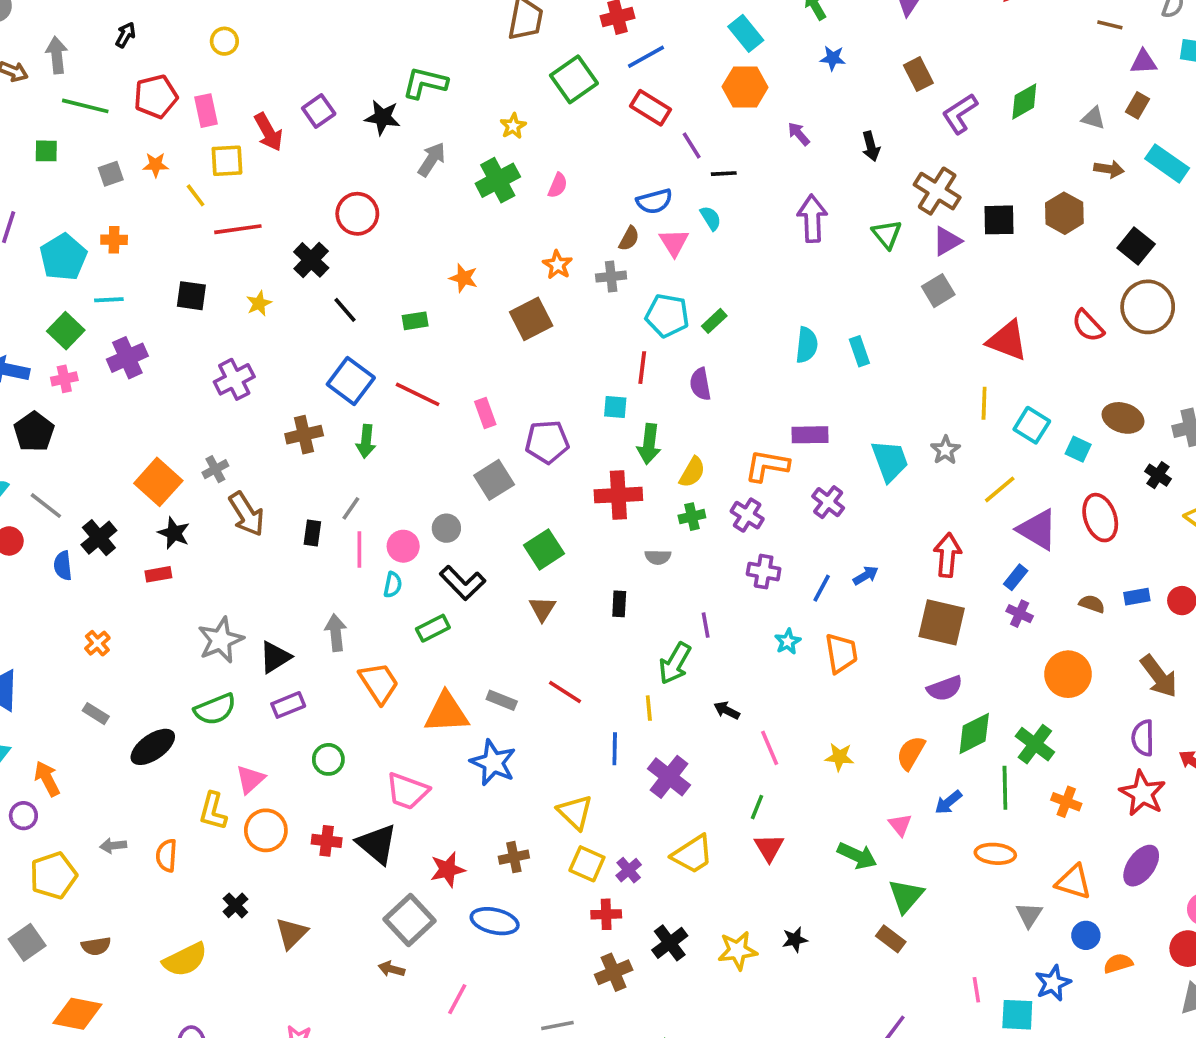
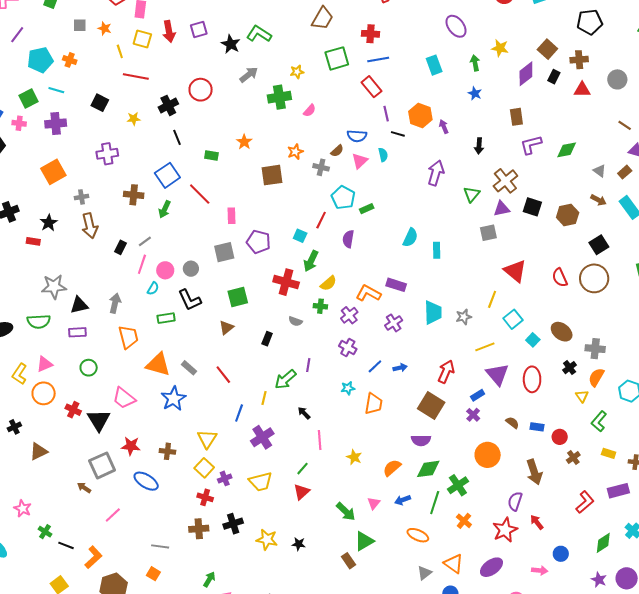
orange hexagon: (745, 87) -> (420, 115), moved
orange square: (158, 482) -> (53, 172), moved

